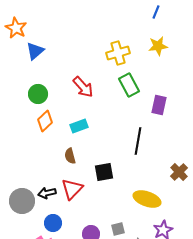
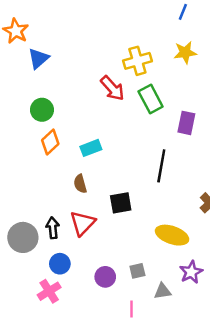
red arrow: (83, 87) -> (112, 88), moved
black arrow: (47, 193) -> (53, 228), turned 96

